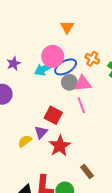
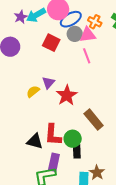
orange cross: (92, 59) -> (95, 22), moved
cyan arrow: (44, 69) -> (36, 15), moved
red square: (53, 115) -> (51, 43), moved
brown rectangle: (87, 171) -> (94, 120), size x1.5

